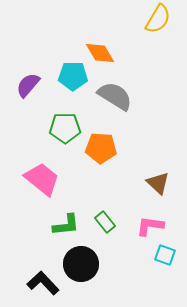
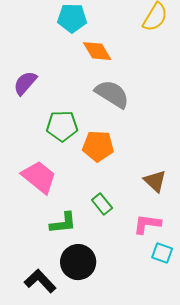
cyan pentagon: (73, 76) -> (72, 18), moved
green rectangle: (105, 222) -> (102, 204), moved

